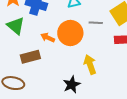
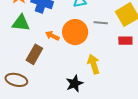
green triangle: (16, 26) -> (21, 23), turned -36
brown rectangle: (30, 57) -> (34, 54), turned -48

